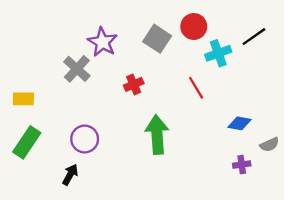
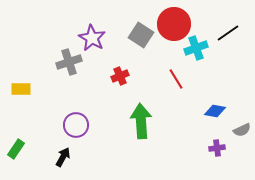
red circle: (194, 26) -> (174, 24), size x1.4
gray cross: (77, 69) -> (69, 62), turned 30
green rectangle: (27, 142) -> (16, 149), moved, size x0.7

